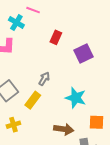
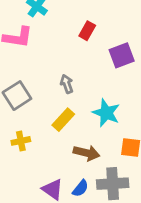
gray arrow: (44, 79) -> (67, 84), turned -56
yellow rectangle: (33, 100) -> (63, 120), moved

